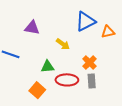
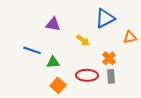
orange triangle: (108, 32) -> (130, 37), moved
green triangle: (47, 67) -> (53, 62), moved

